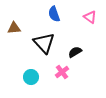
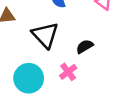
cyan circle: (31, 77) -> (29, 78), size x1.5

